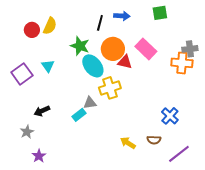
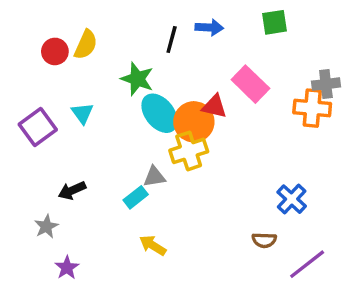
orange circle: (113, 49) -> (194, 122), moved
yellow arrow: (128, 143) -> (153, 245), moved

